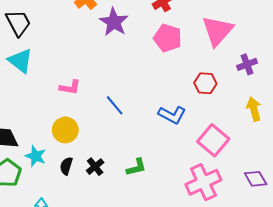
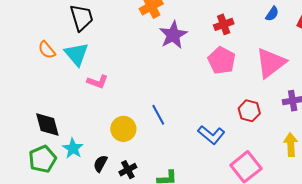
pink L-shape: (70, 87) -> (98, 82), moved
yellow circle: (65, 130) -> (123, 129), moved

